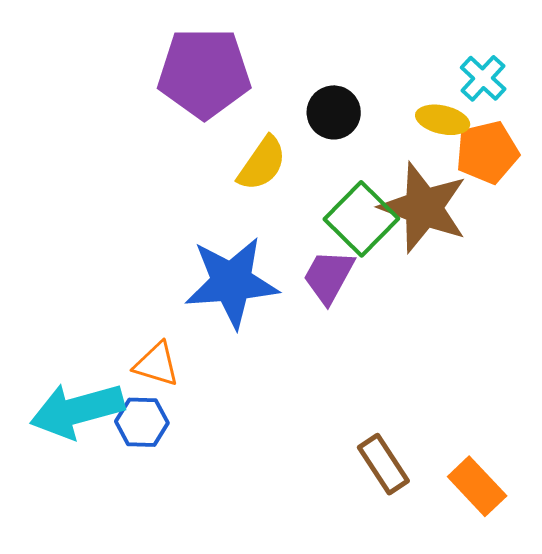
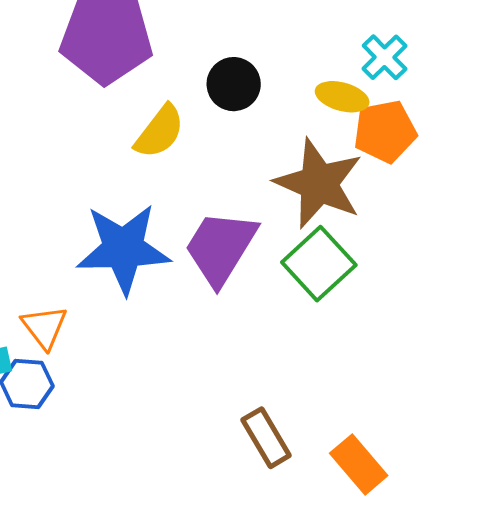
green square: (361, 219) -> (319, 264), moved
purple trapezoid: (329, 276) -> (221, 248), size x1.4
orange triangle: (157, 364) -> (44, 327), turned 33

